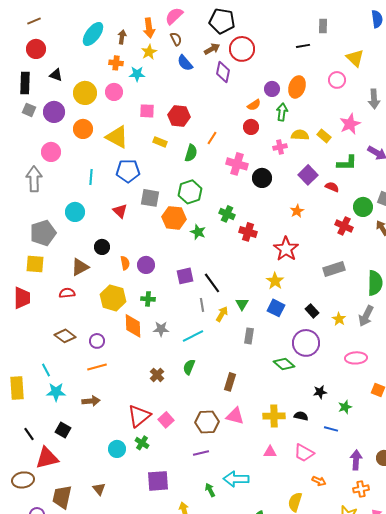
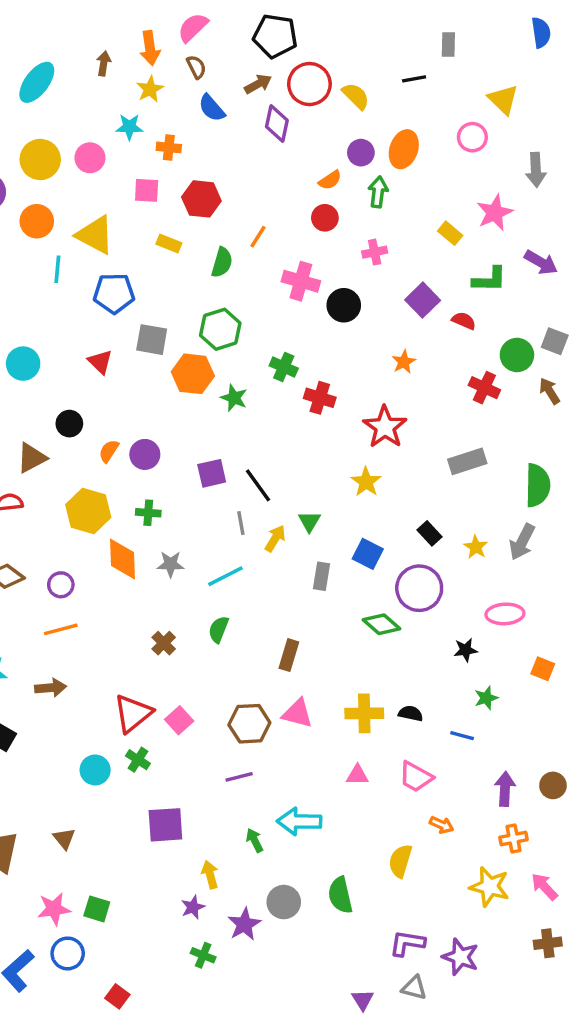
cyan ellipse: (93, 34) -> (37, 82), moved
orange cross: (116, 63) -> (169, 147), moved
yellow semicircle: (300, 135) -> (356, 96), moved, turned 42
cyan line: (91, 177) -> (57, 269), moved
orange semicircle: (125, 263) -> (109, 451), turned -136
blue square: (276, 308) -> (368, 554), moved
black star: (320, 392) -> (466, 650), moved

